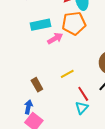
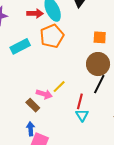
pink arrow: (55, 38) -> (44, 94), moved, turned 63
red line: (83, 94) -> (80, 101), turned 63

